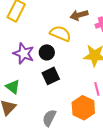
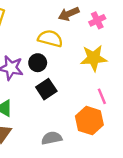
gray semicircle: (49, 118) -> (52, 138), turned 60

